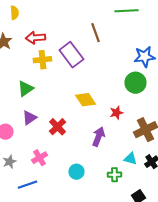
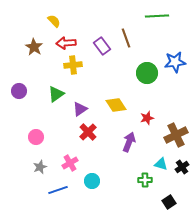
yellow semicircle: (14, 13) -> (54, 21), moved, turned -40
purple rectangle: (71, 55) -> (102, 46), moved, size x0.7
green circle: (135, 83) -> (147, 73), moved
purple triangle: (29, 118) -> (80, 109), moved
cyan circle: (76, 172) -> (92, 181), moved

